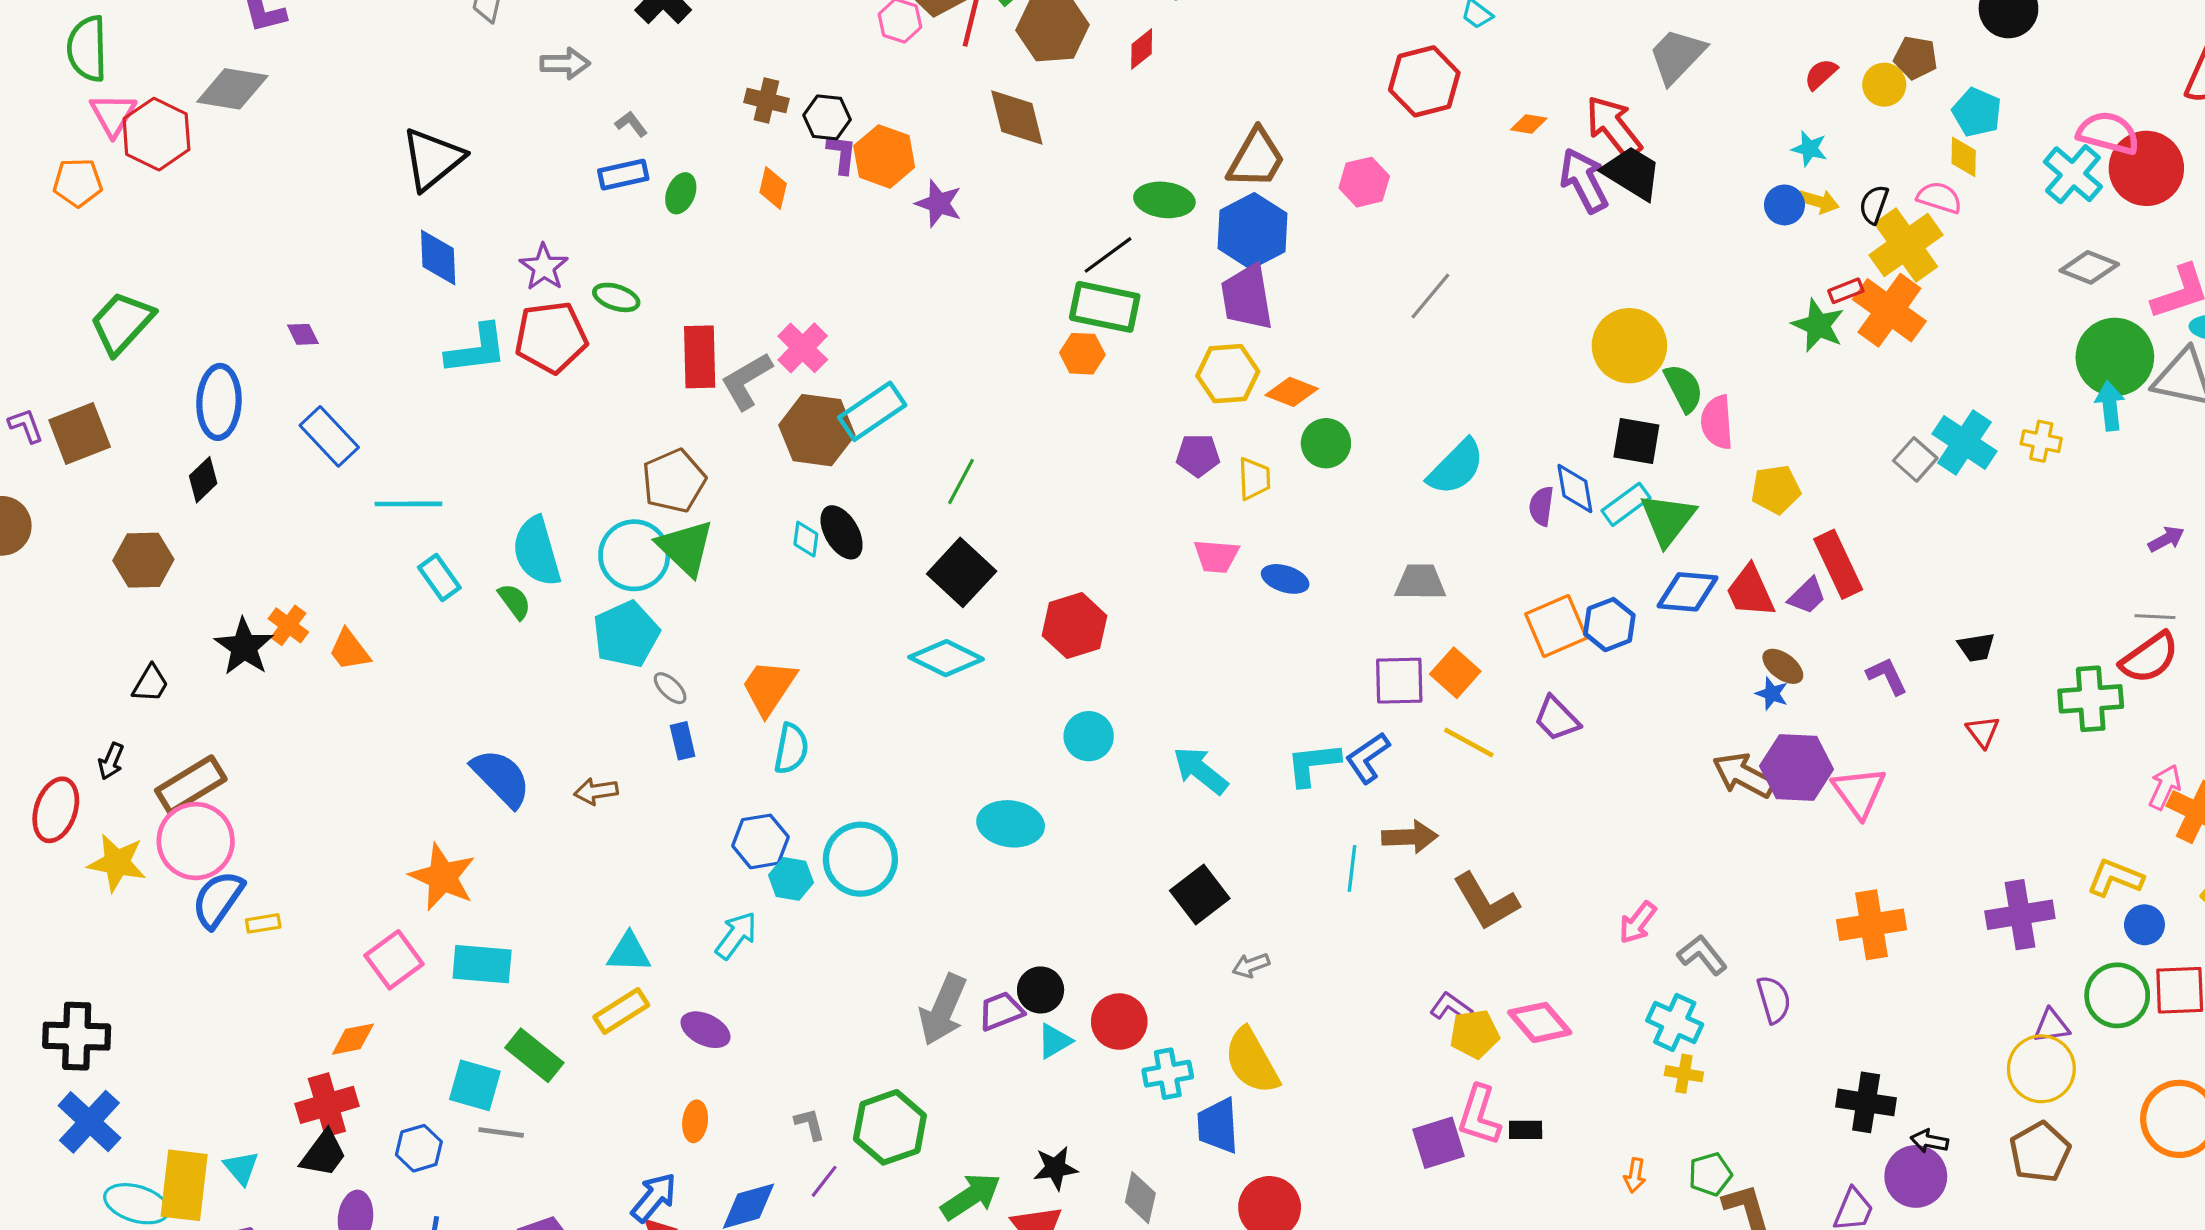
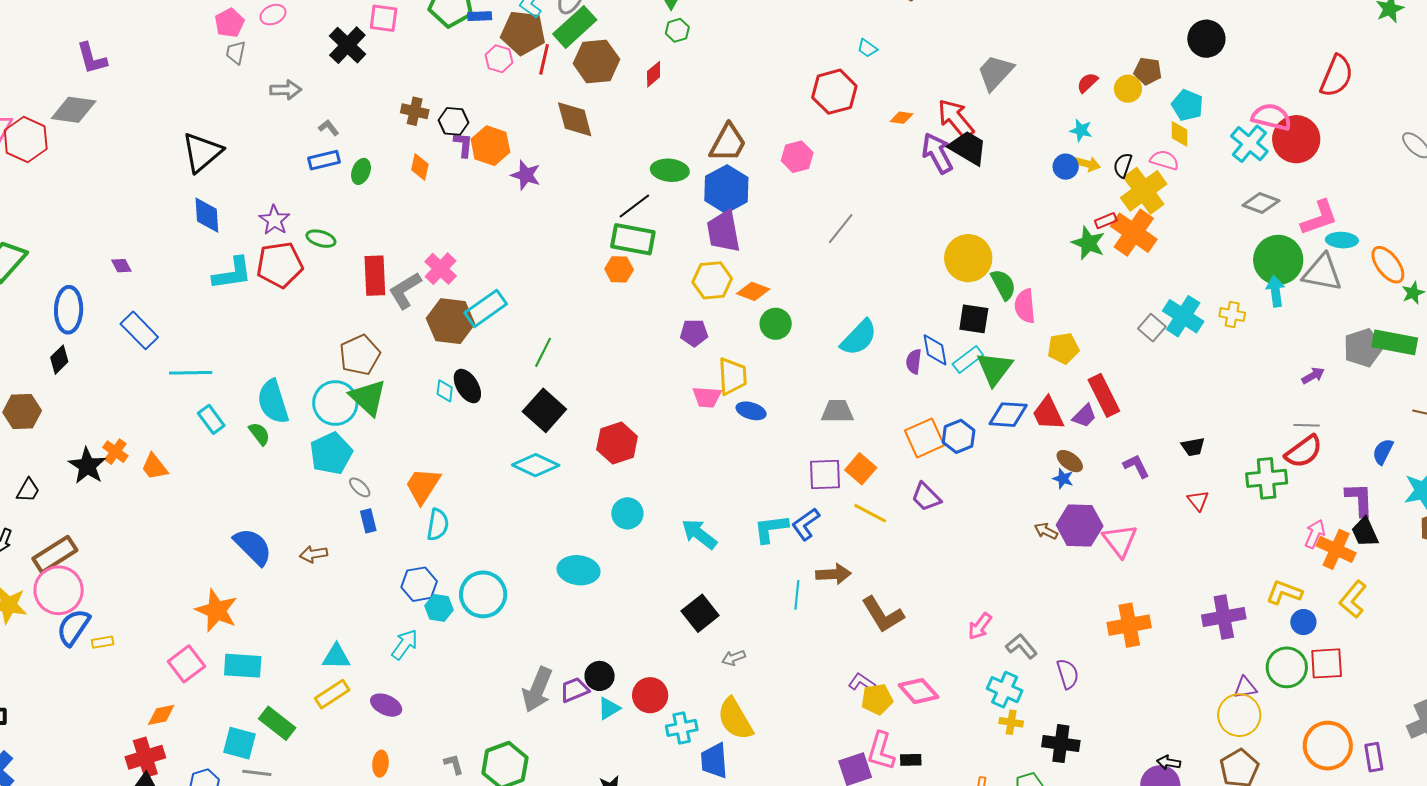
yellow trapezoid: (1254, 479) -> (732, 376), moved, size x1.4
brown arrow: (1744, 775) -> (1046, 531), size x0.6
black cross: (1866, 1102) -> (1061, 744), moved

